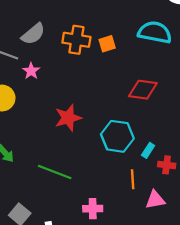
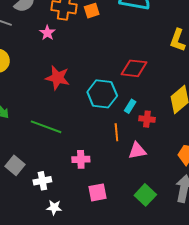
pink star: (31, 71) -> (47, 33), moved
red diamond: (143, 90) -> (134, 68), moved
red star: (68, 118) -> (58, 78), turned 30

